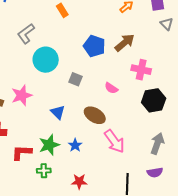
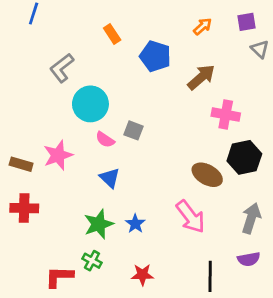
blue pentagon: (94, 46) -> (155, 56), moved
pink semicircle: (111, 88) -> (105, 140), moved
brown ellipse: (95, 115) -> (207, 175), moved
red L-shape: (22, 152) -> (59, 277), moved
green cross: (44, 171) -> (92, 261), turned 32

